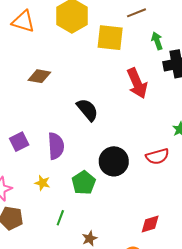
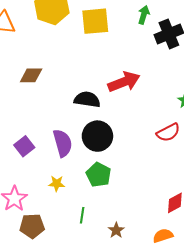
green arrow: (157, 41) -> (144, 15), turned 48
red arrow: (137, 83) -> (124, 82), moved, turned -76
black semicircle: (87, 110) -> (87, 100), turned -30
black circle: (114, 161) -> (97, 136), moved

